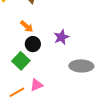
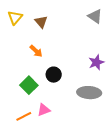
purple star: (61, 37) -> (96, 62), moved
black circle: (33, 44) -> (54, 75), moved

